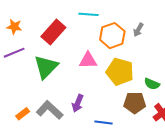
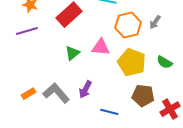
green triangle: (46, 67) -> (72, 53), moved, size x0.6
green semicircle: (152, 84) -> (165, 62), moved

